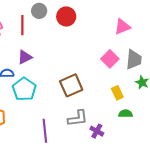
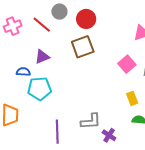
red line: (22, 25) -> (42, 25), turned -54
brown square: (71, 85) -> (83, 47), moved
cyan pentagon: (24, 89) -> (39, 89), turned 30

